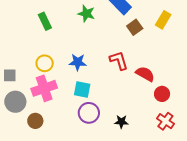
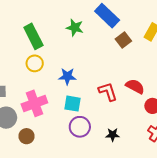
green rectangle: (45, 21) -> (33, 36), size x1.4
red L-shape: (119, 60) -> (108, 92), moved
yellow circle: (45, 63) -> (35, 63), moved

